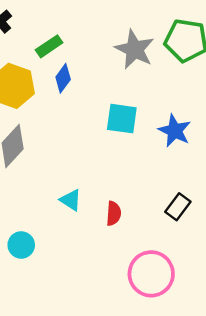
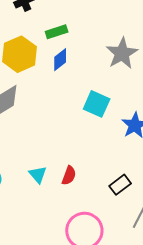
cyan triangle: (71, 200) -> (38, 175), moved

